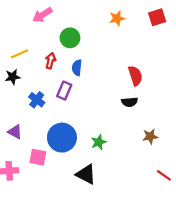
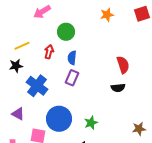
purple rectangle: (64, 91) -> (72, 78), moved
blue cross: (37, 100) -> (37, 86), size x1.5
brown star: (150, 136) -> (139, 129), moved

